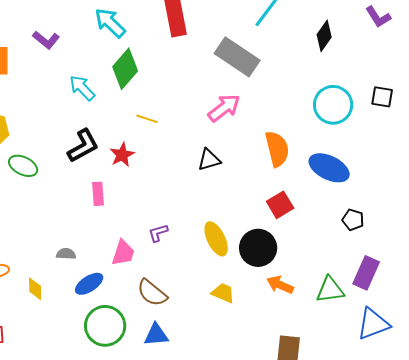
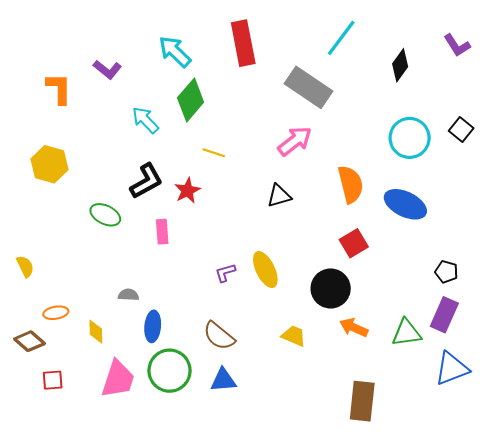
black square: (382, 97) -> (461, 130), turned 30
green ellipse: (23, 166) -> (105, 215), moved
black pentagon: (353, 220) -> (446, 272), moved
yellow ellipse: (216, 239) -> (265, 270), moved
pink trapezoid: (123, 253) -> (118, 379), moved, size x1.4
blue ellipse: (89, 284) -> (153, 326), turned -52

